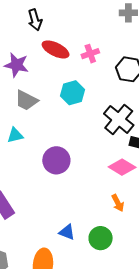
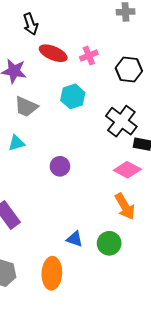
purple circle: (56, 160) -> (60, 166), size x0.7
orange arrow: (118, 203) -> (125, 206), size x1.5

